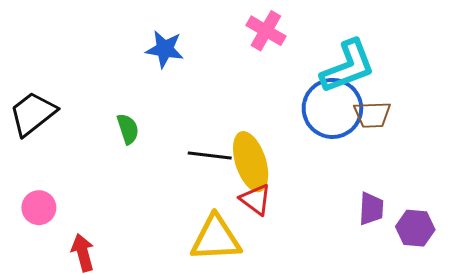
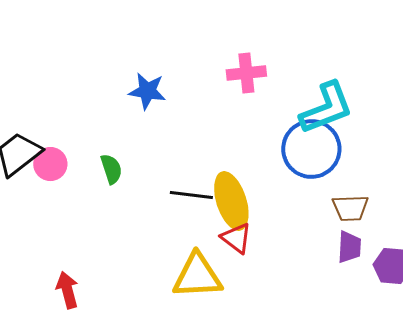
pink cross: (266, 31) -> (246, 73), turned -36
brown trapezoid: (372, 115) -> (350, 208), moved
pink circle: (39, 208) -> (50, 164), moved

